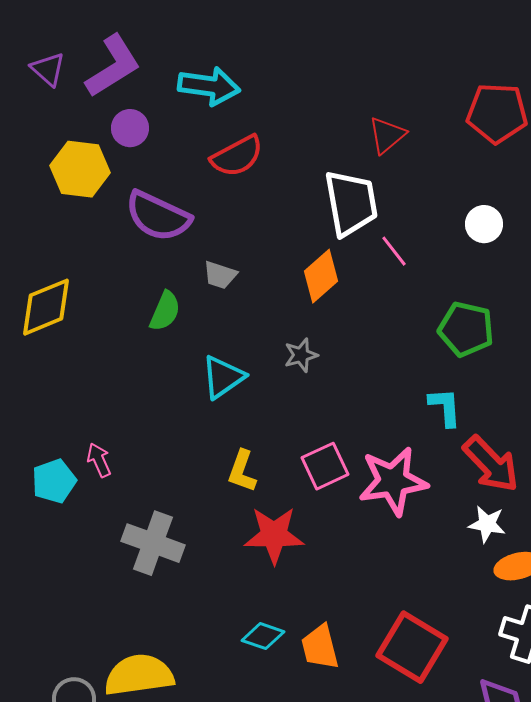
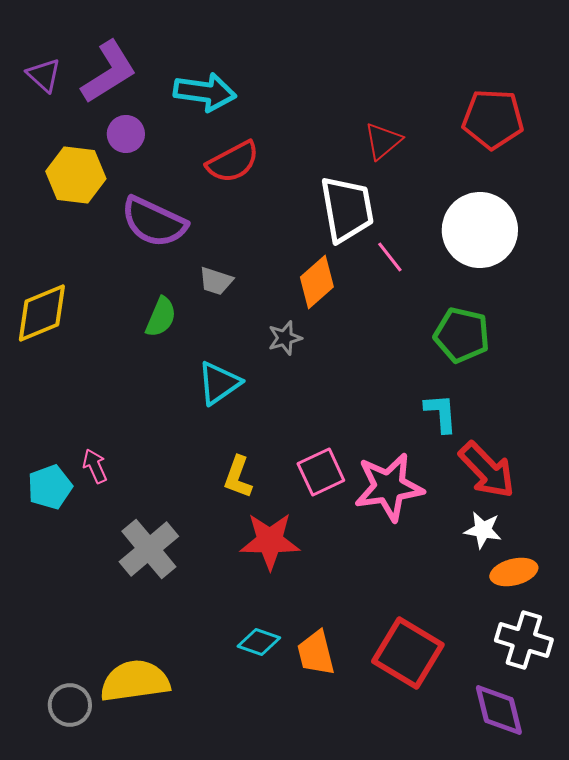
white circle: (484, 224) -> (480, 230), size x2.0
gray star: (301, 355) -> (285, 338), moved
gray cross: (153, 543) -> (149, 549), turned 30

